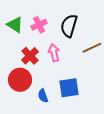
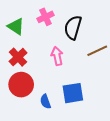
pink cross: (39, 25) -> (45, 17), moved
red cross: (30, 56) -> (18, 57), moved

